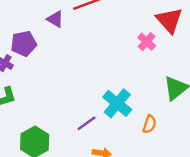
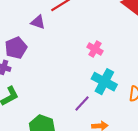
pink cross: (147, 42) -> (95, 49), moved

